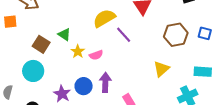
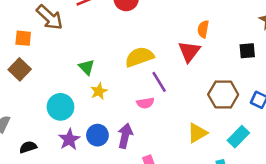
brown square: (41, 44) -> (20, 69), moved
pink semicircle: (96, 55) -> (145, 103), moved
cyan circle: (33, 71) -> (60, 107), moved
cyan rectangle: (203, 72) -> (238, 137), moved, turned -60

